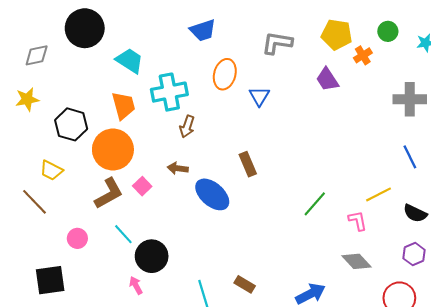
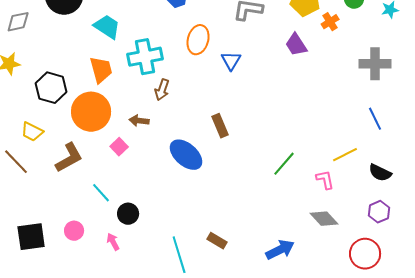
brown arrow: (178, 168) -> (139, 121), moved
brown L-shape: (109, 193) -> (69, 158), moved
pink circle: (77, 238) -> (74, 231), moved
black circle: (152, 256) -> (128, 214), size x0.7

